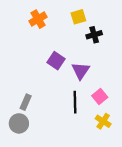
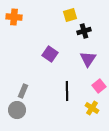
orange cross: (38, 19) -> (14, 17), moved, turned 35
purple triangle: (81, 71) -> (88, 59), moved
pink square: (100, 97) -> (99, 86), moved

